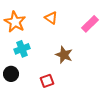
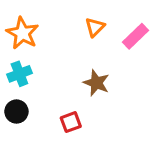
orange triangle: (51, 18) -> (95, 27), moved, turned 40
cyan cross: (22, 49) -> (19, 74), moved

